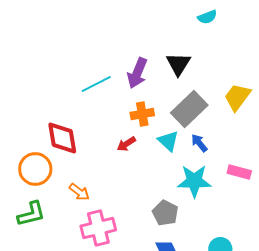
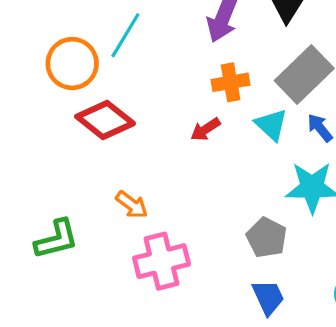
cyan line: (96, 84) -> (125, 35), moved, turned -32
red diamond: (62, 138) -> (105, 120), turned -42
orange circle: (35, 169) -> (72, 64), moved

